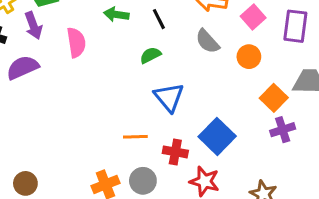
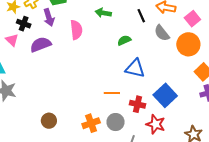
black line: (159, 19) -> (141, 16), moved
orange circle: (249, 57) -> (188, 44), size x1.5
blue triangle: (169, 97) -> (135, 68), turned -40
brown circle: (25, 183) -> (49, 121), moved

